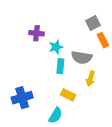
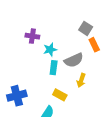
gray square: (93, 23) -> (86, 28), turned -32
gray semicircle: (82, 57) -> (74, 60), turned -36

